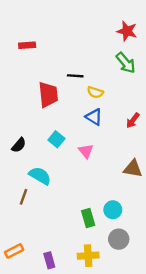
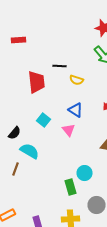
blue triangle: (94, 117) -> (76, 110), moved
black semicircle: (19, 145) -> (14, 133), moved
cyan circle: (113, 210) -> (84, 173), moved

